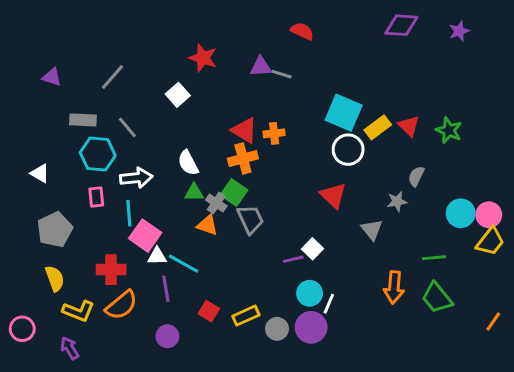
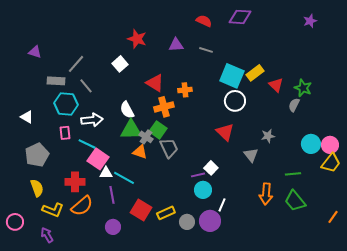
purple diamond: (401, 25) -> (240, 17), moved
gray line: (281, 74) -> (206, 50), moved
gray line: (113, 77) -> (76, 64), moved
yellow rectangle: (378, 127) -> (255, 73), moved
red triangle: (244, 130) -> (155, 83), moved
gray semicircle: (416, 176) -> (294, 105), moved
green triangle: (194, 193) -> (131, 130), size x1.6
cyan line: (129, 213) -> (87, 144), turned -60
cyan circle: (310, 293) -> (203, 190), moved
red square: (209, 311) -> (141, 210), size x1.5

